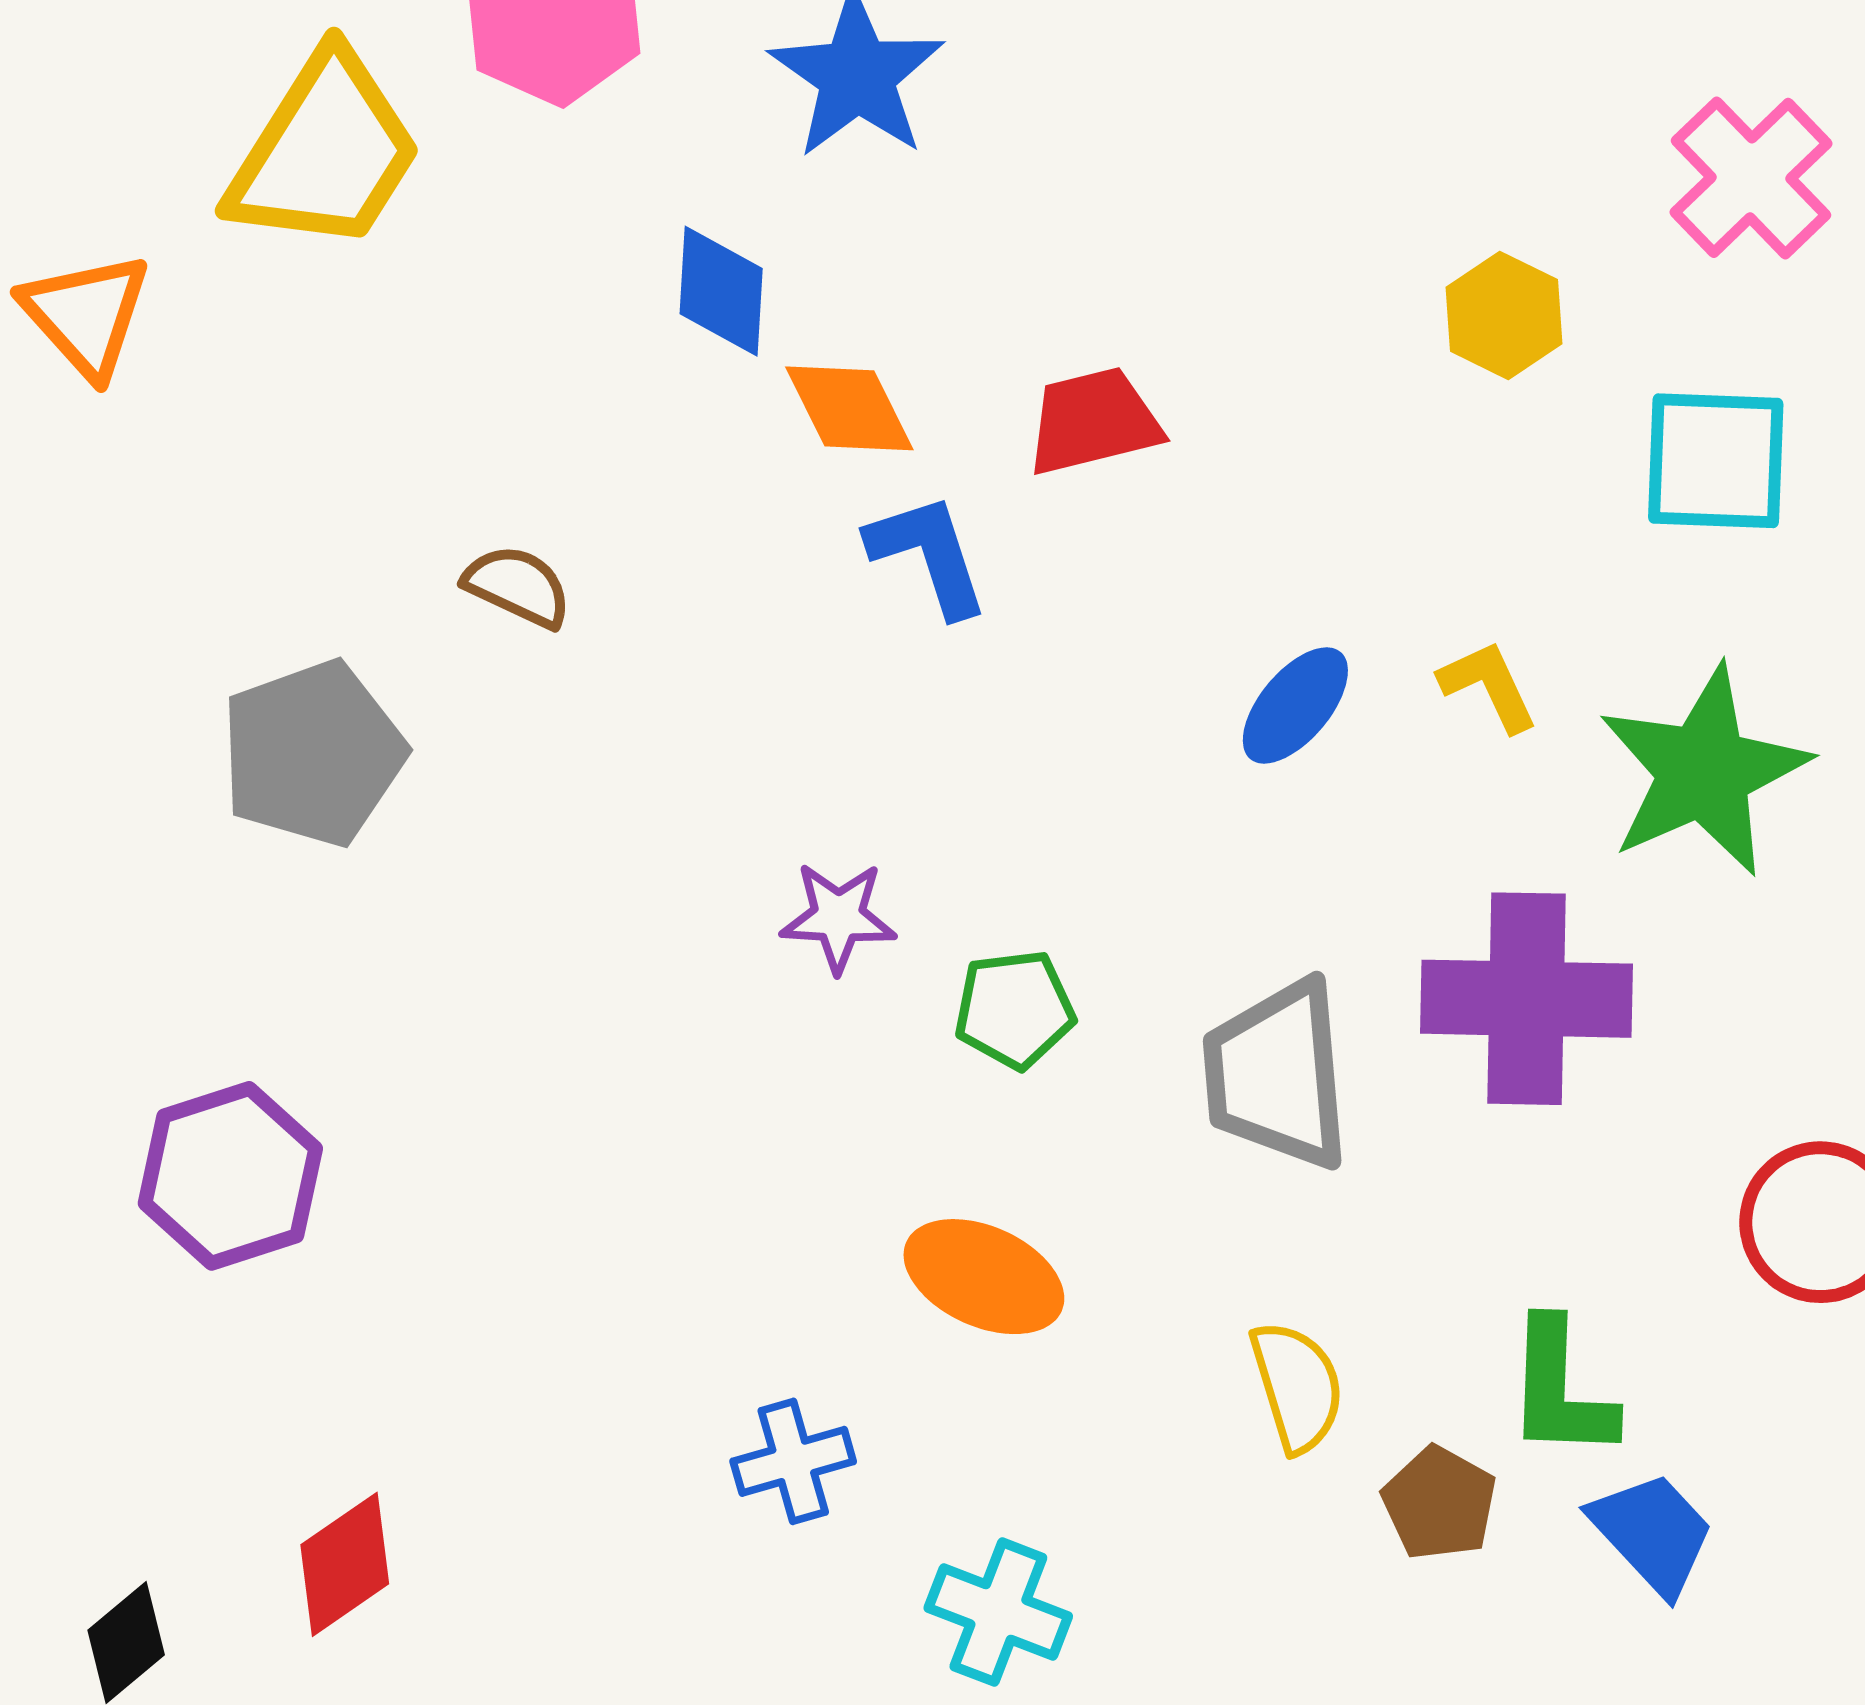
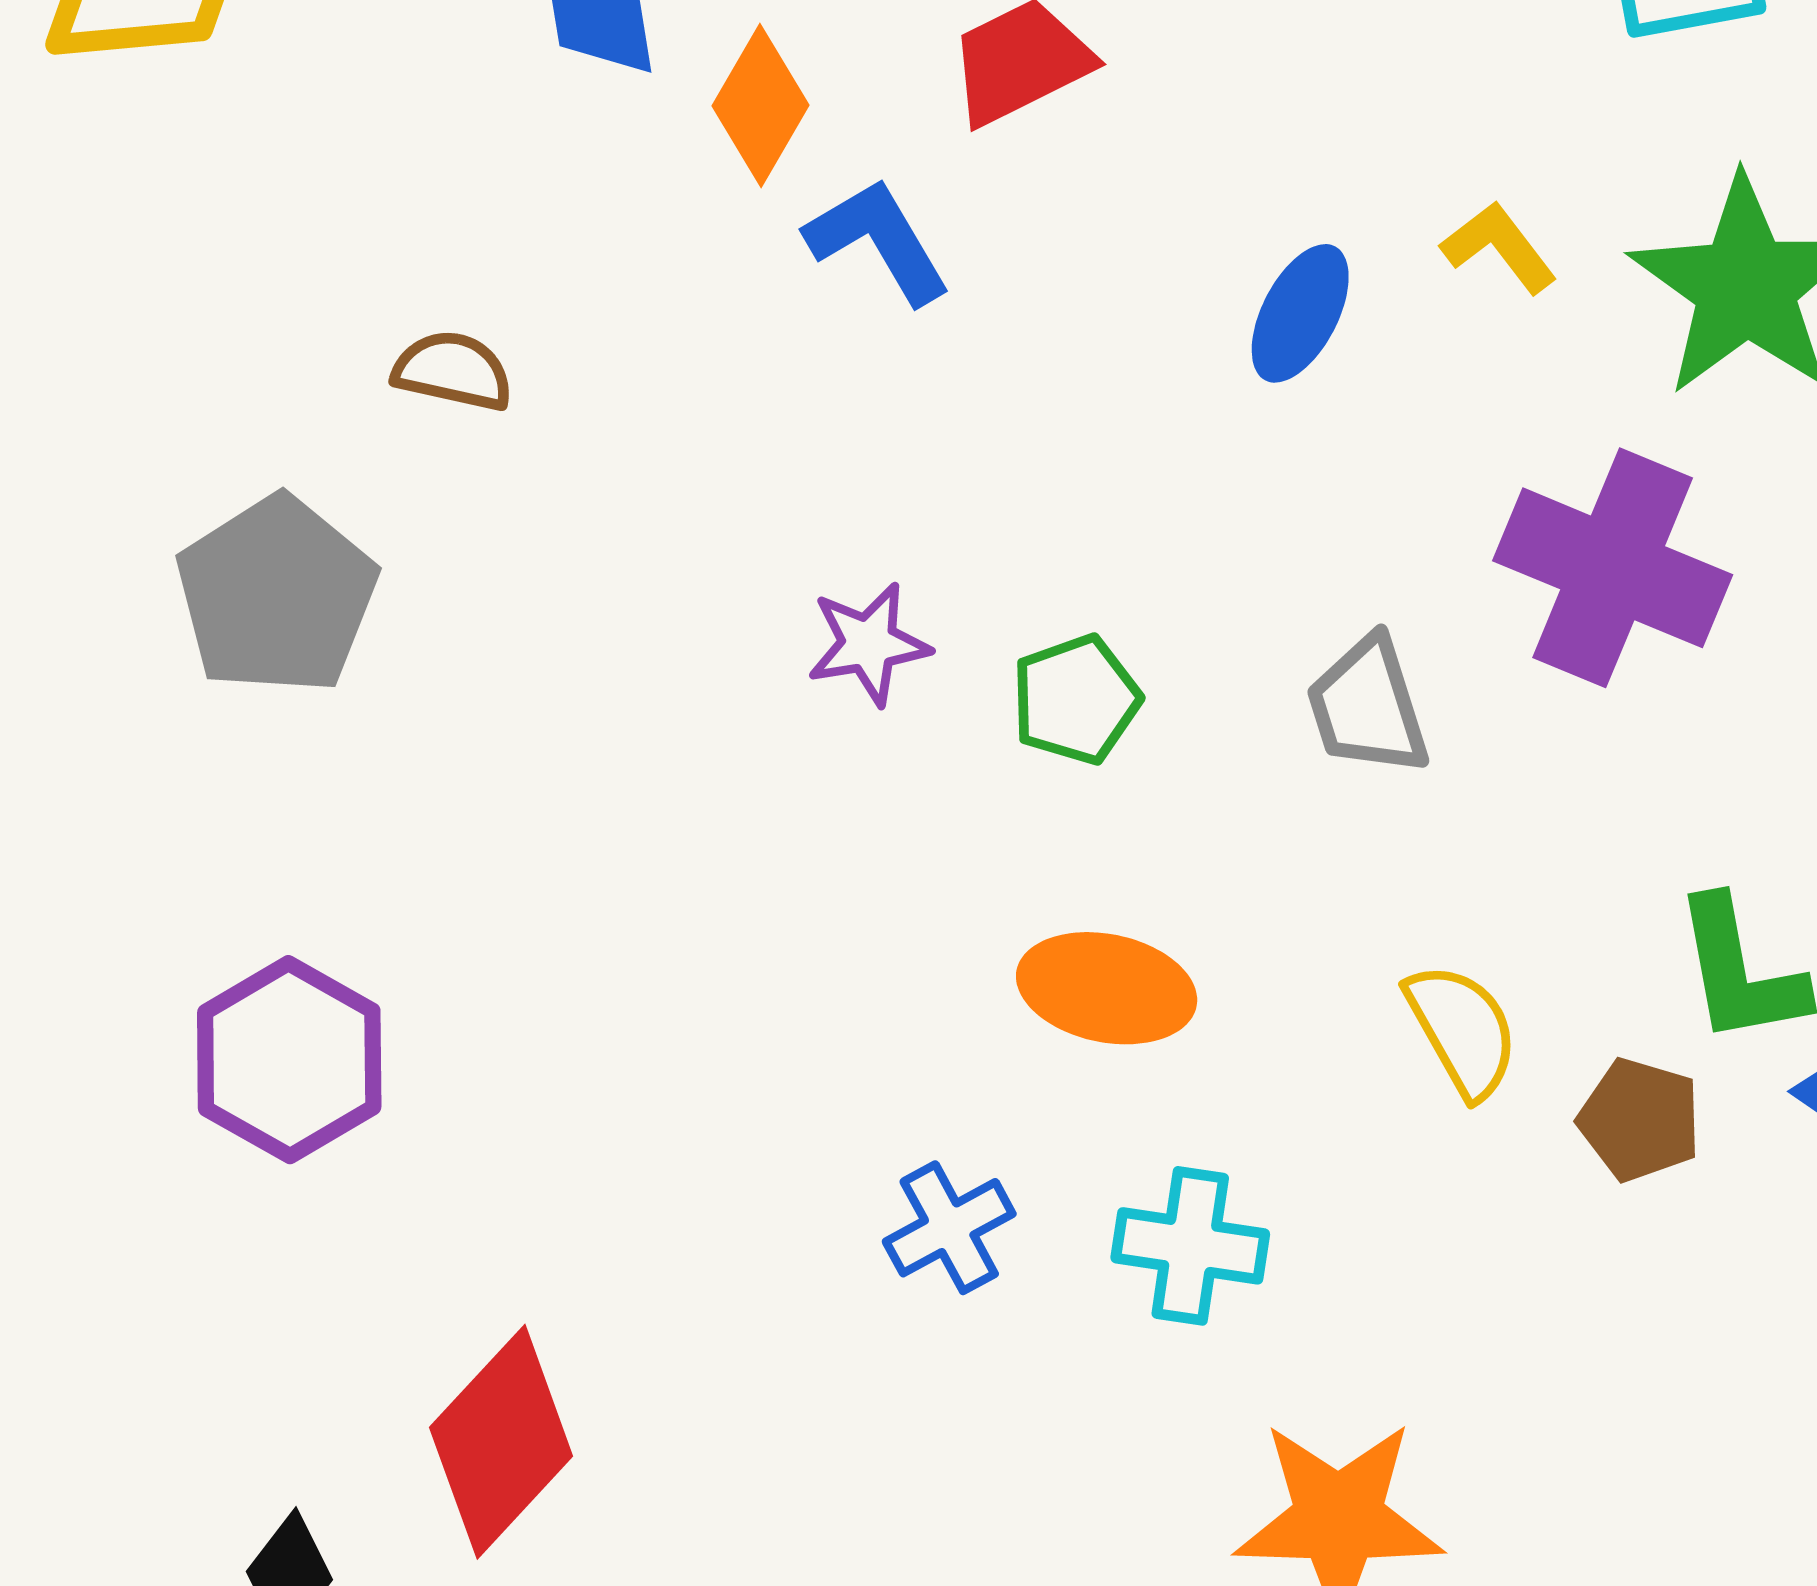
orange diamond: (849, 408) -> (761, 105), turned 69
purple cross: (1527, 999) -> (1613, 568), turned 34
gray trapezoid: (1277, 1075) -> (1368, 706), size x0.7
red diamond: (345, 1564) -> (501, 1442), size x1.4
cyan cross: (998, 1612) -> (1190, 1246), moved

